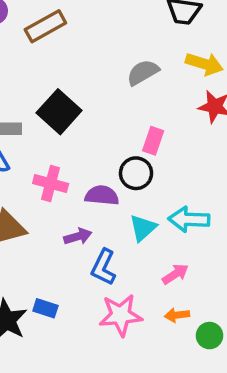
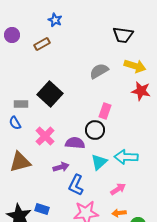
brown rectangle: (45, 26) -> (42, 44), size x0.7
pink cross: (51, 183) -> (45, 136), turned 30

